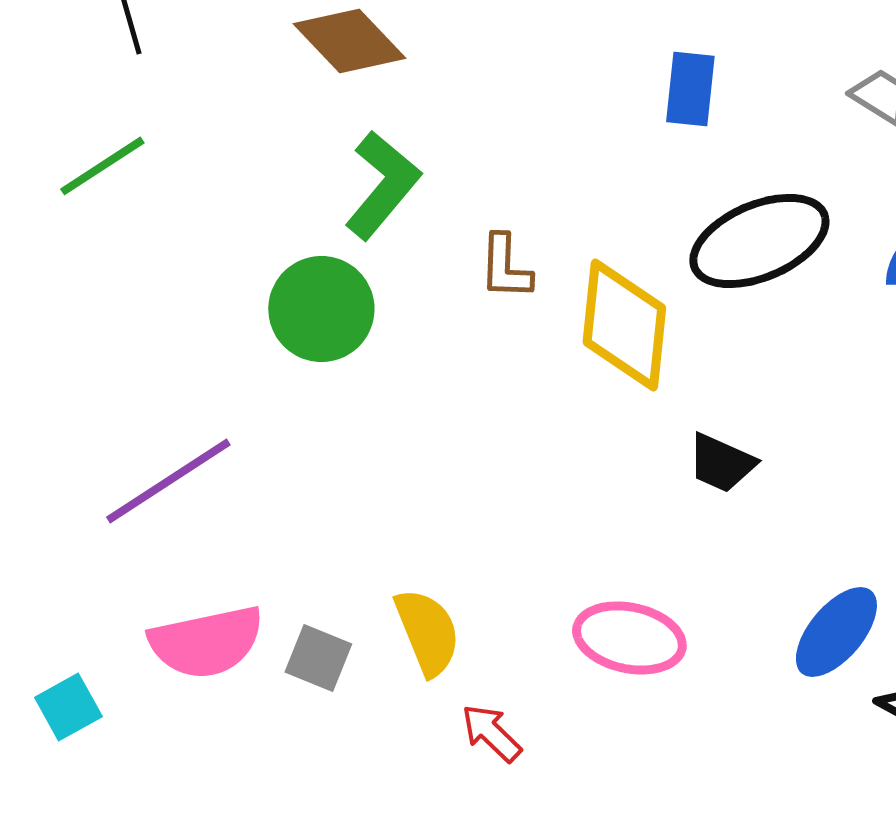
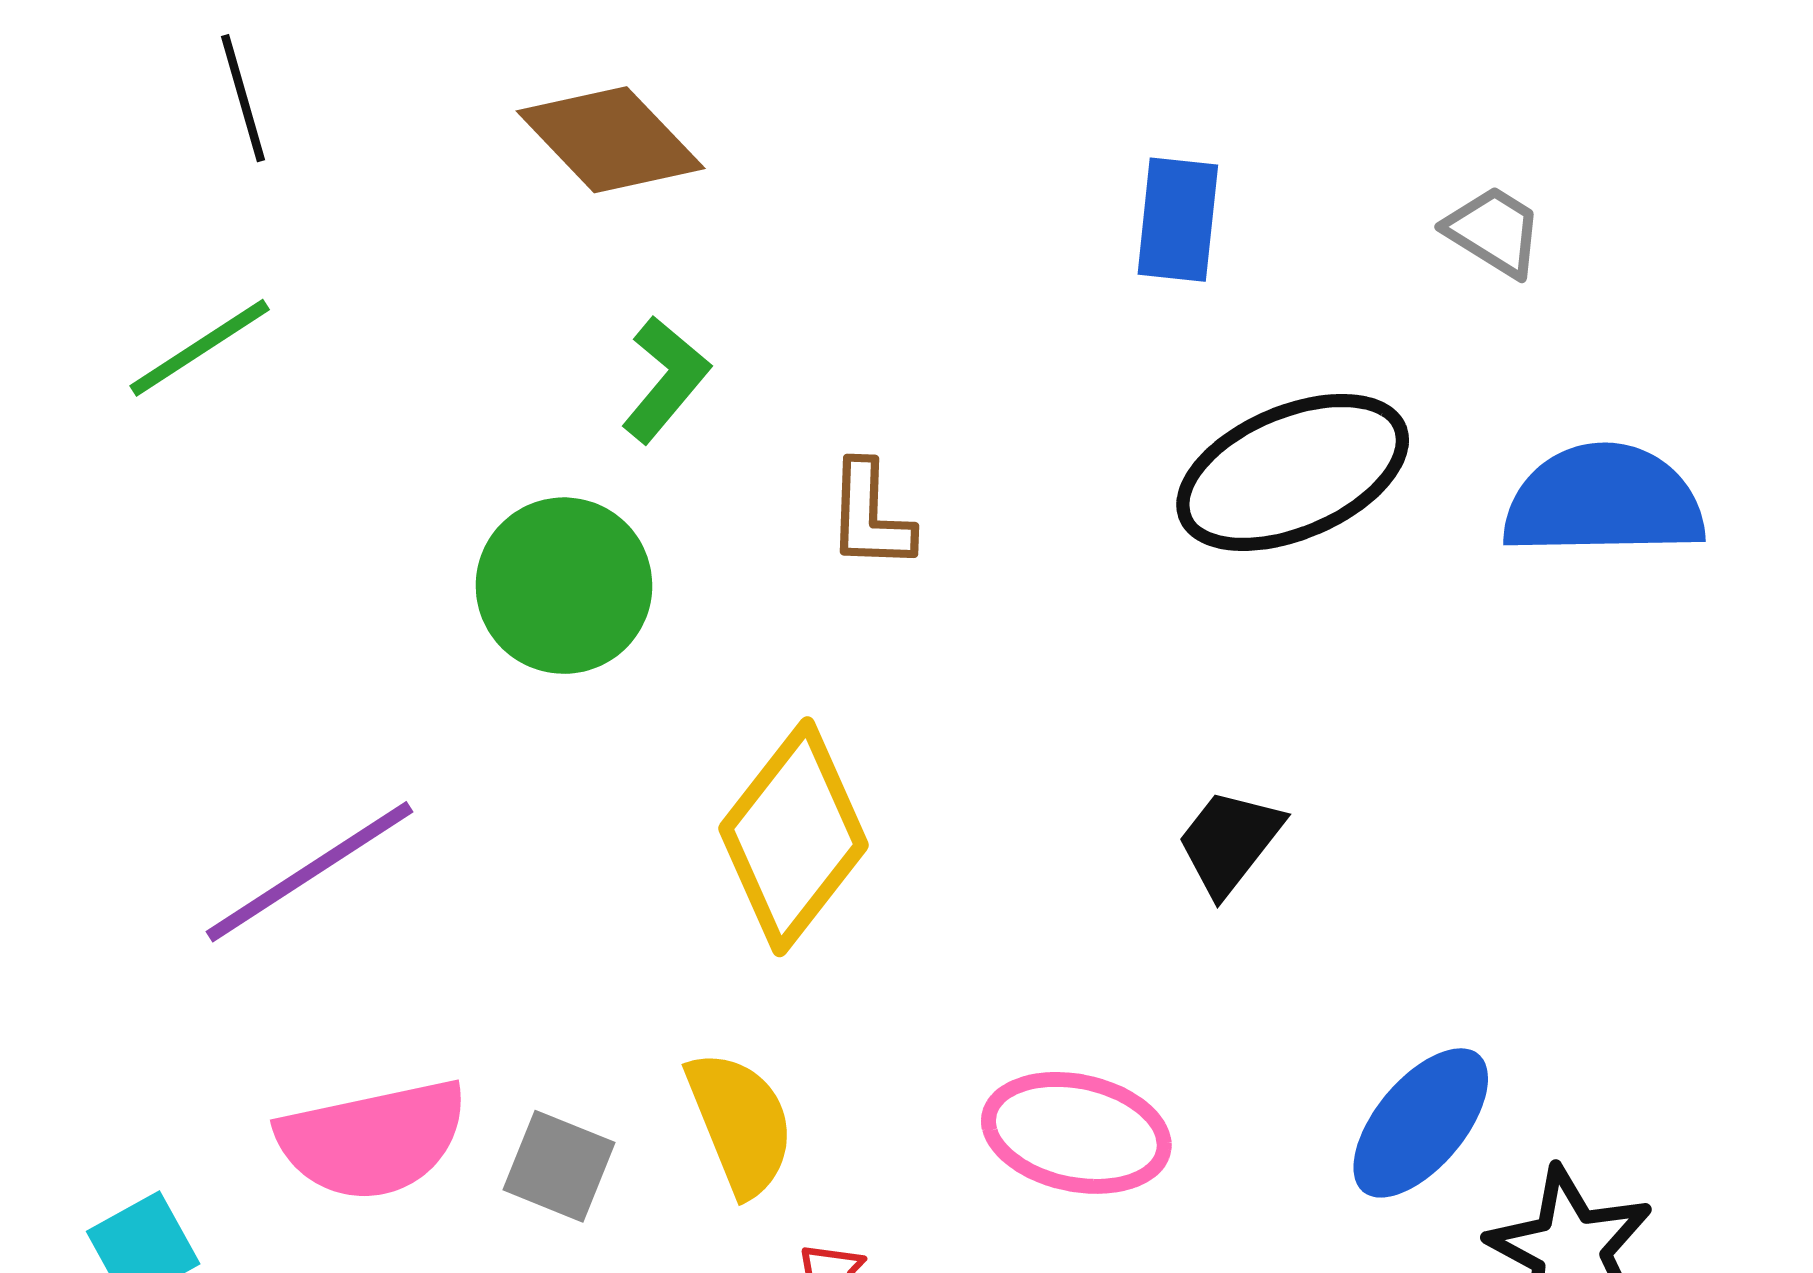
green L-shape: (382, 185) -> (665, 379), size x0.7
yellow diamond: (624, 325) -> (794, 837), moved, turned 32
black trapezoid: (721, 463) -> (1229, 842), turned 104

